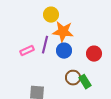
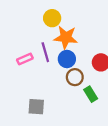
purple line: (45, 45) -> (45, 52), turned -30
brown circle: (73, 78) -> (75, 77), moved

